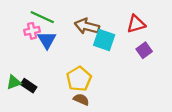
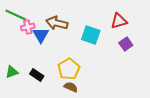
green line: (42, 17) -> (16, 15), moved
brown arrow: (87, 26) -> (57, 23), moved
black rectangle: (29, 86) -> (37, 75), moved

